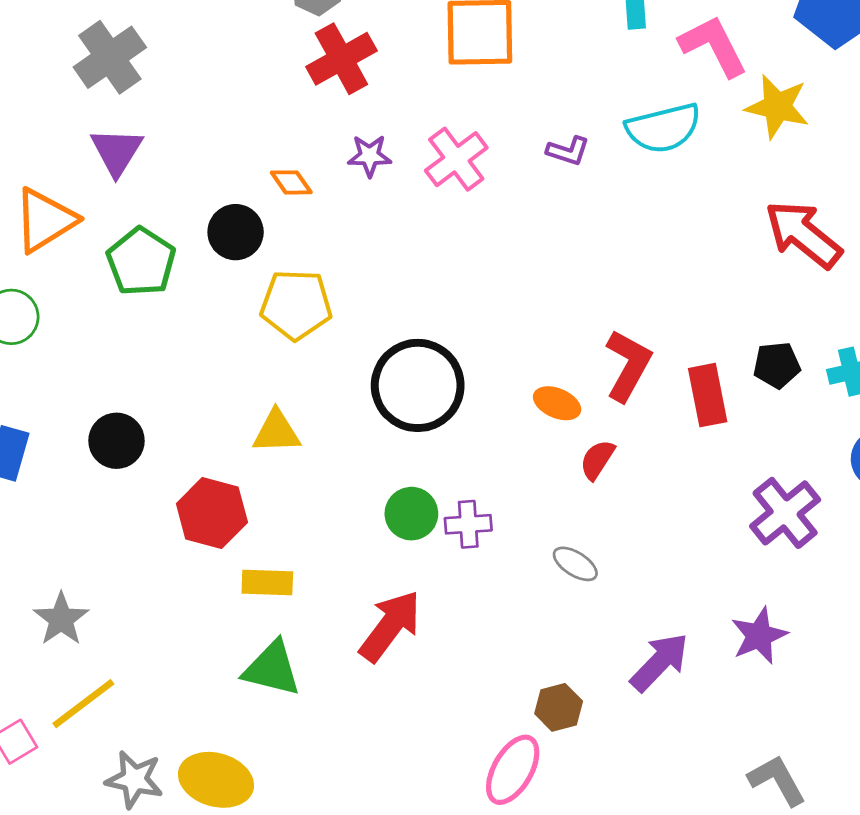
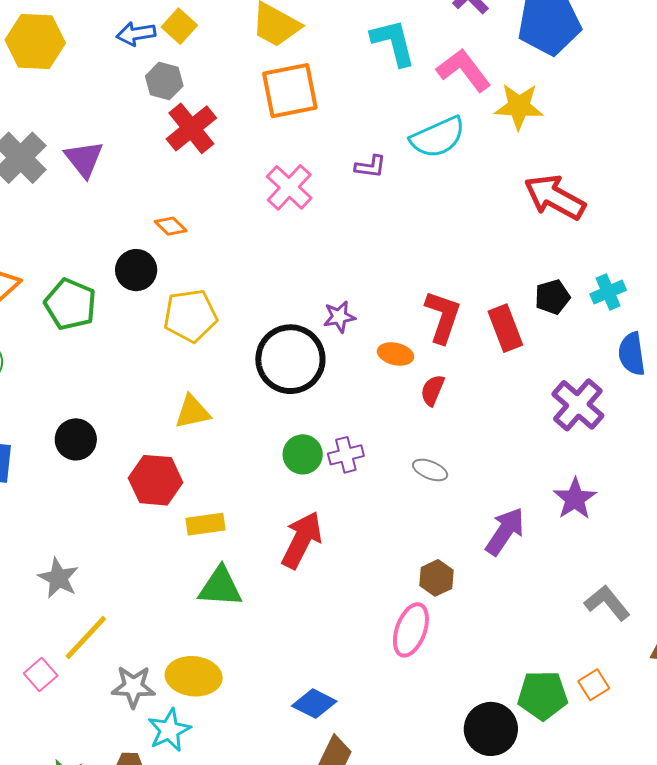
purple triangle: (117, 151) -> (84, 159), moved
purple star: (369, 156) -> (339, 317), moved

